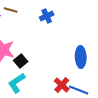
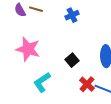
black square: (21, 61) -> (72, 60), moved

